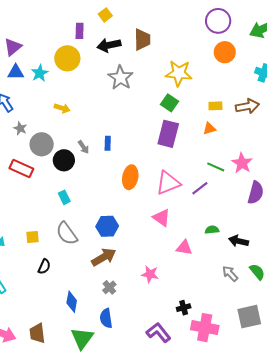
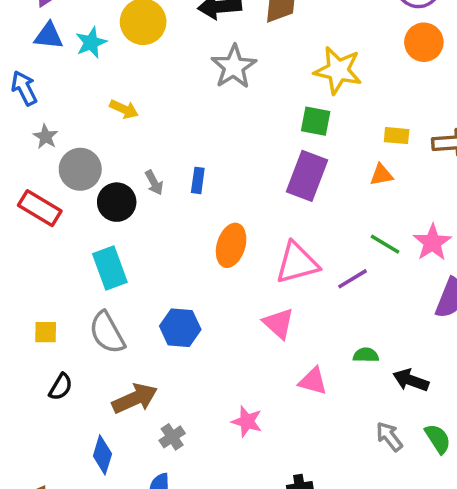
green square: (169, 103) -> (316, 121), turned -30
cyan rectangle: (64, 197) -> (110, 268), size x1.6
brown arrow: (104, 257) -> (135, 398), moved

